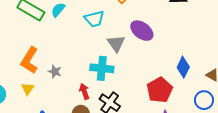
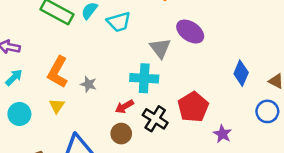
cyan trapezoid: (94, 19) -> (119, 22), moved
red pentagon: (160, 90) -> (193, 107), moved
red arrow: (84, 91) -> (124, 107), turned -98

